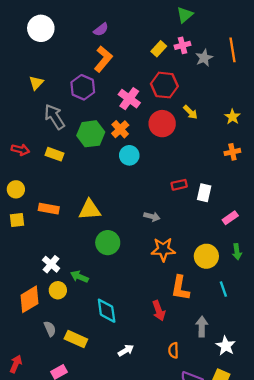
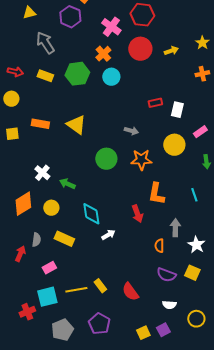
yellow triangle: (36, 83) -> (29, 13), turned 32
yellow arrow: (190, 112) -> (171, 51), moved, turned -64
green hexagon: (91, 134) -> (77, 74), moved
yellow circle: (16, 189) -> (11, 99), moved
yellow triangle: (90, 210) -> (76, 125), turned 40
green circle: (108, 243) -> (106, 159), moved
yellow circle: (206, 256) -> (174, 145), moved
yellow circle: (58, 290) -> (51, 208), moved
gray semicircle: (50, 329) -> (36, 240), moved, turned 32
white arrow: (126, 350) -> (108, 235), moved
orange semicircle: (173, 350) -> (159, 246), moved
red arrow: (16, 364) -> (20, 254), moved

